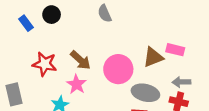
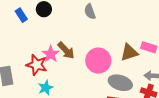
red star: (45, 64) -> (37, 65), moved
pink star: (76, 84) -> (51, 54), moved

